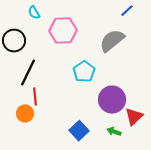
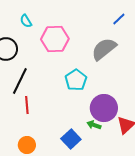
orange circle: (25, 114) -> (27, 145), moved
green arrow: (114, 132) -> (94, 125), moved

